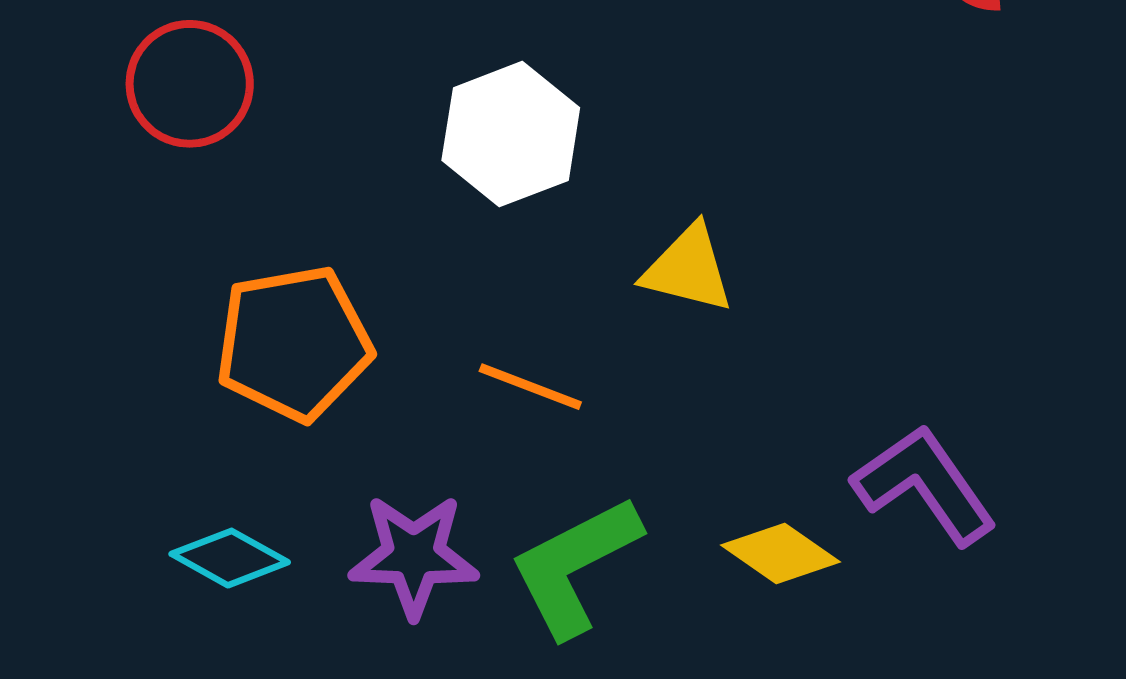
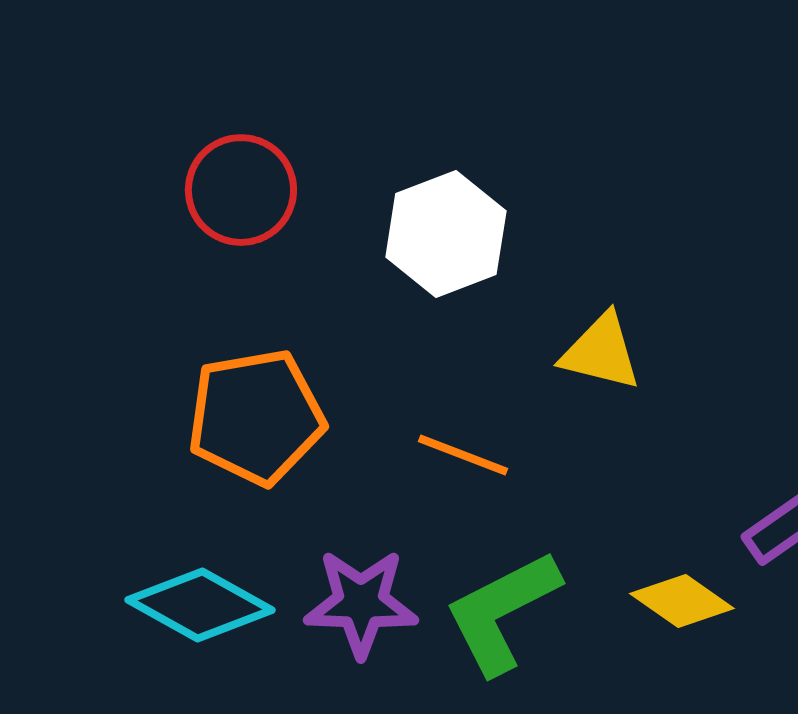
red circle: (190, 84) -> (241, 190), moved
cyan diamond: (230, 558) -> (200, 605), size x1.4

